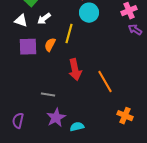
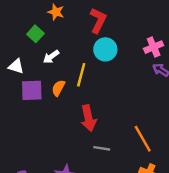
white triangle: (21, 21) -> (16, 66), moved
orange line: (105, 82) -> (143, 139), moved
gray line: (48, 95) -> (102, 148), moved

